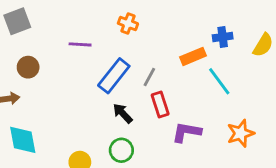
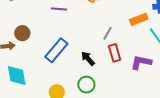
brown circle: (28, 67) -> (22, 33), moved
blue rectangle: (114, 76) -> (56, 50), moved
purple L-shape: (187, 132) -> (141, 62), moved

